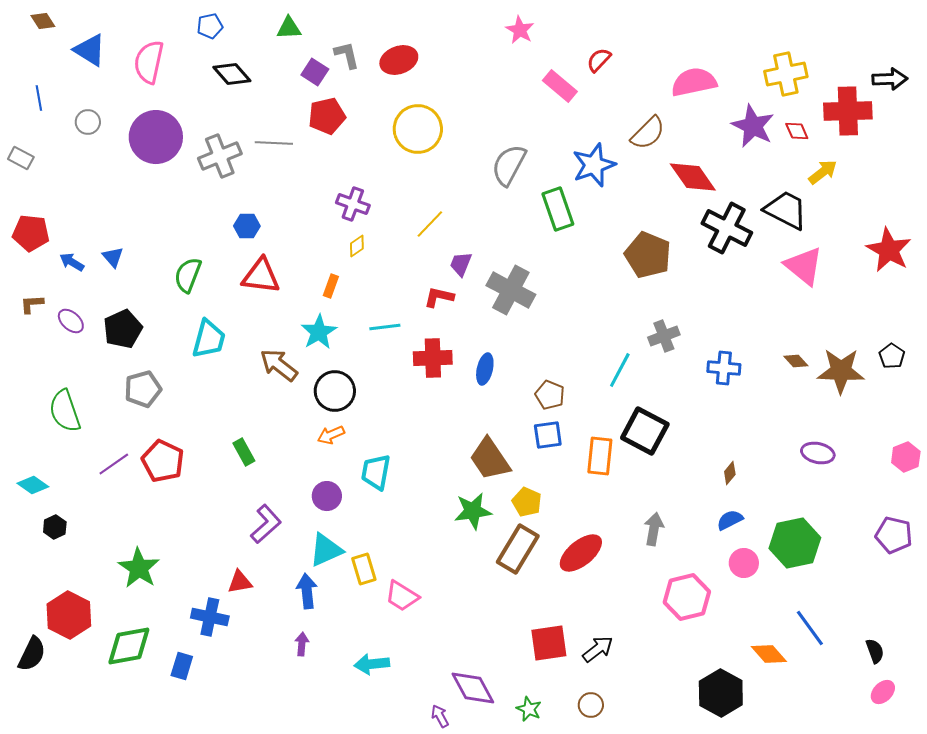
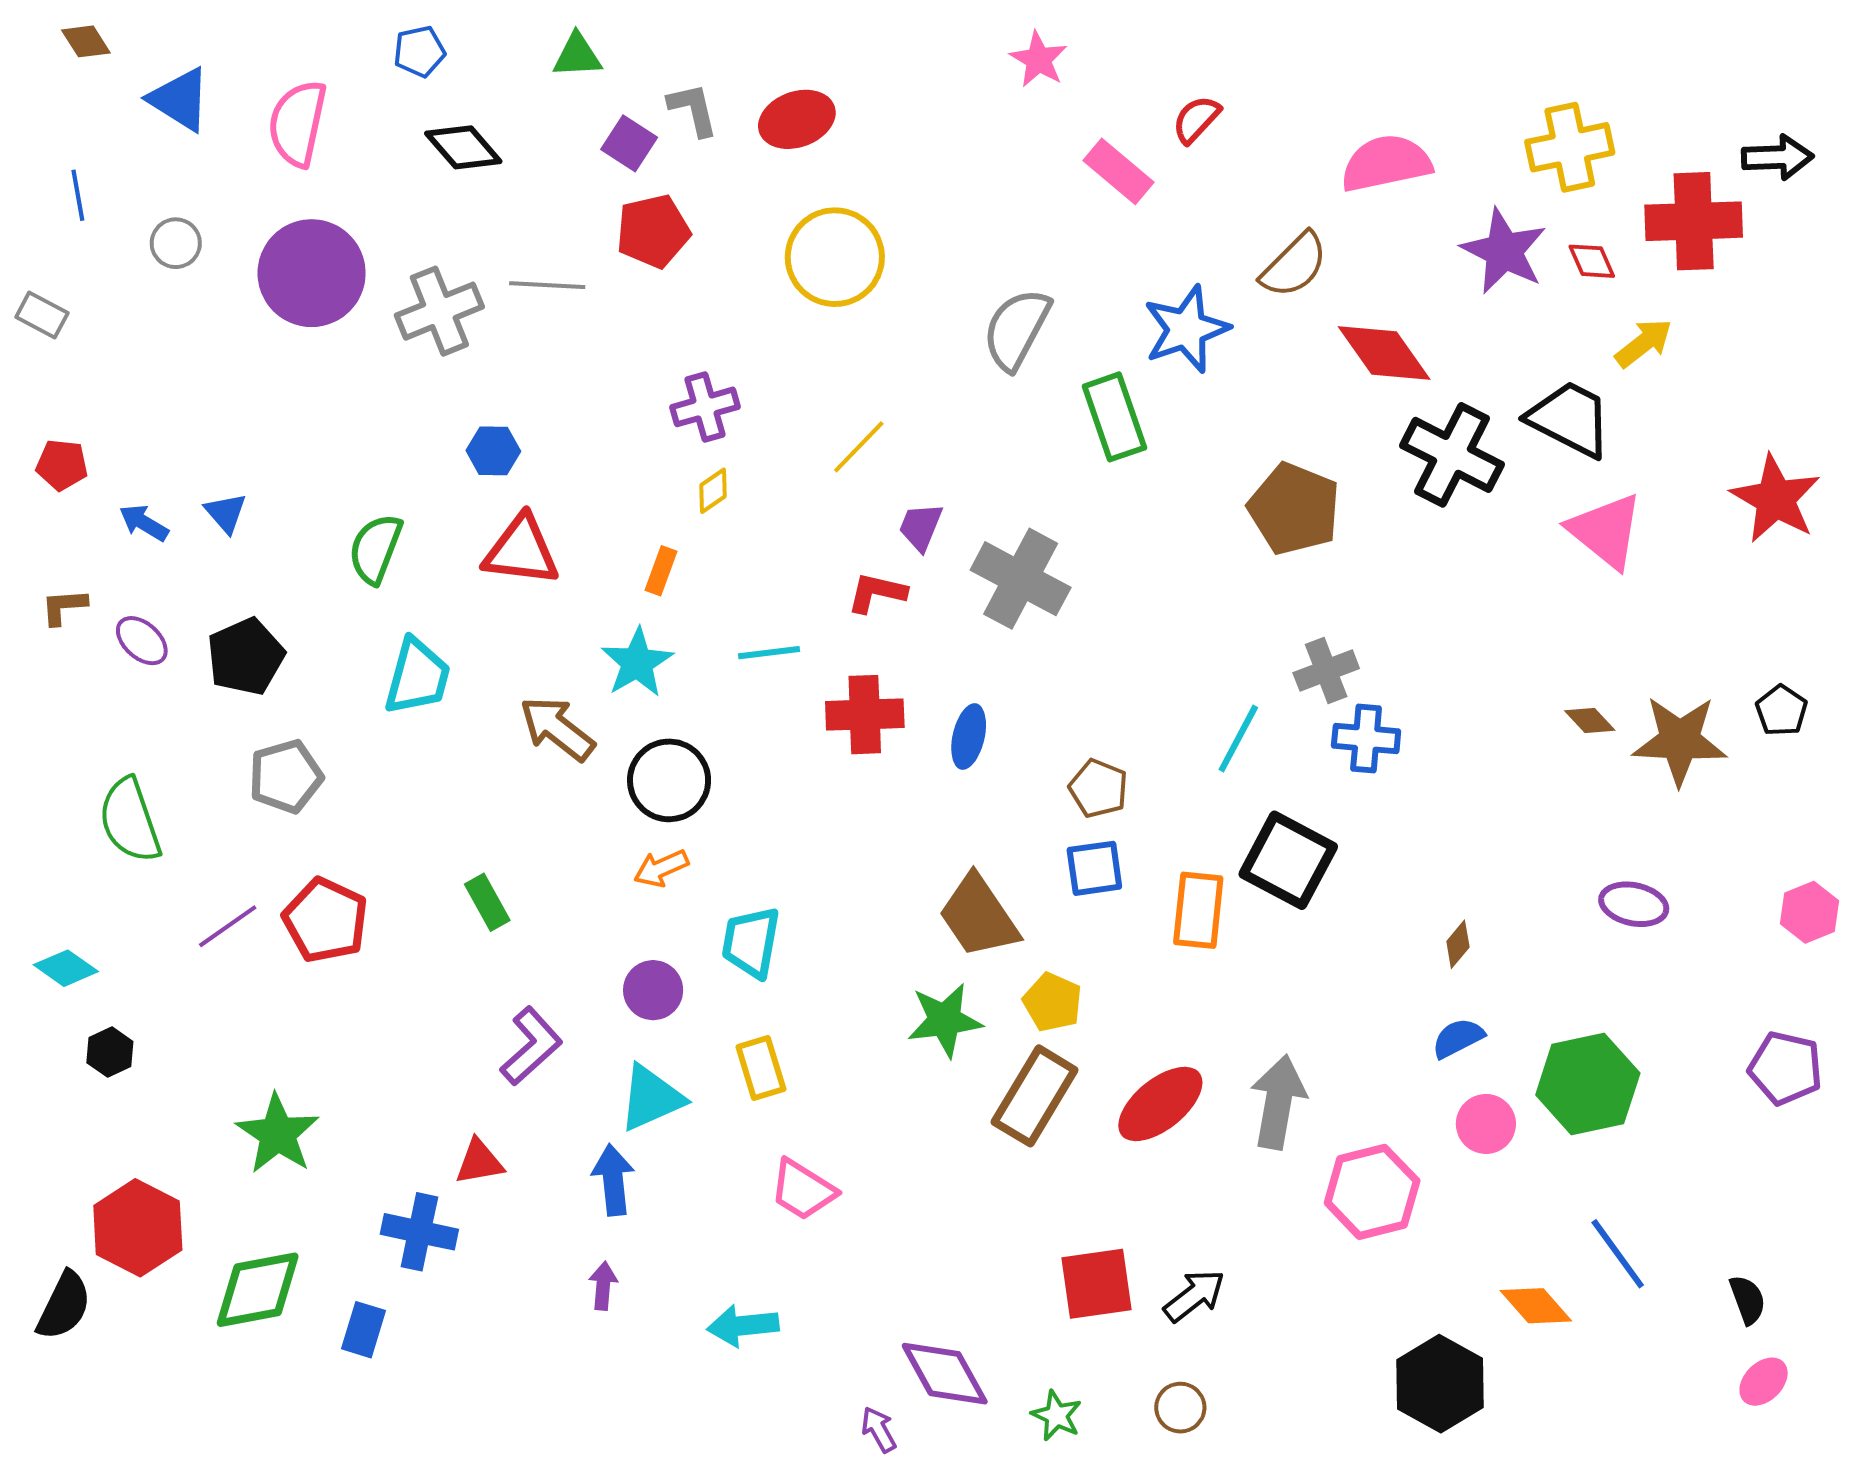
purple cross: (353, 204) -> (705, 407), turned -36
red pentagon: (31, 233) -> (62, 465), size x0.7
blue cross: (724, 368) -> (1366, 738), moved
gray arrow: (654, 529) -> (1278, 1102), moved, size x1.4
yellow rectangle: (364, 569) -> (761, 1068), moved

